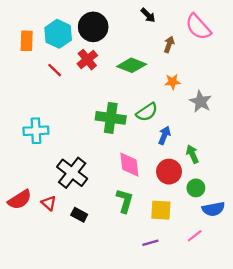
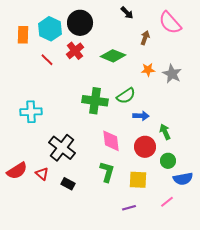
gray star: (201, 102) -> (172, 74), moved
blue arrow: (164, 135) -> (141, 116), turned 70

